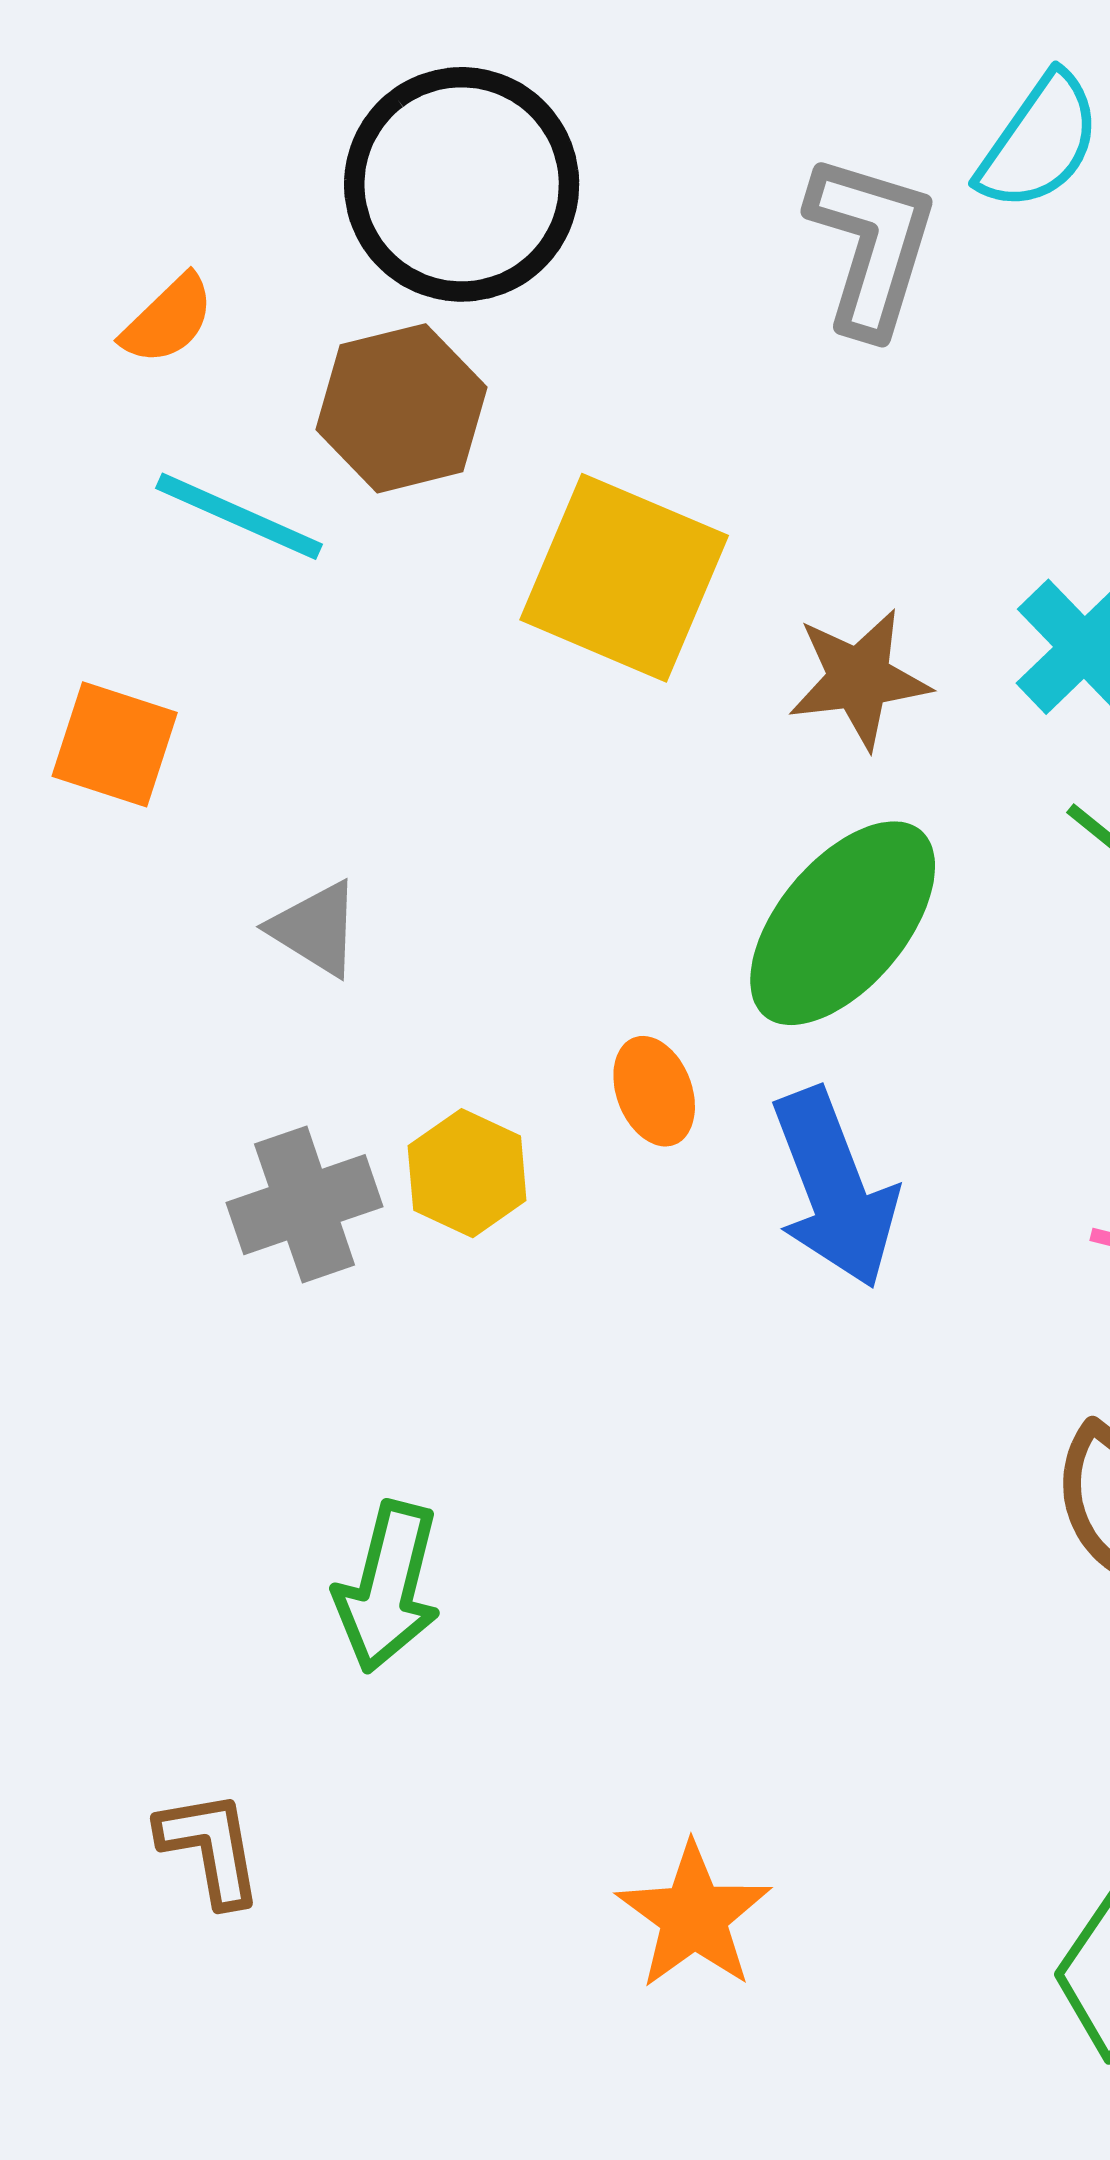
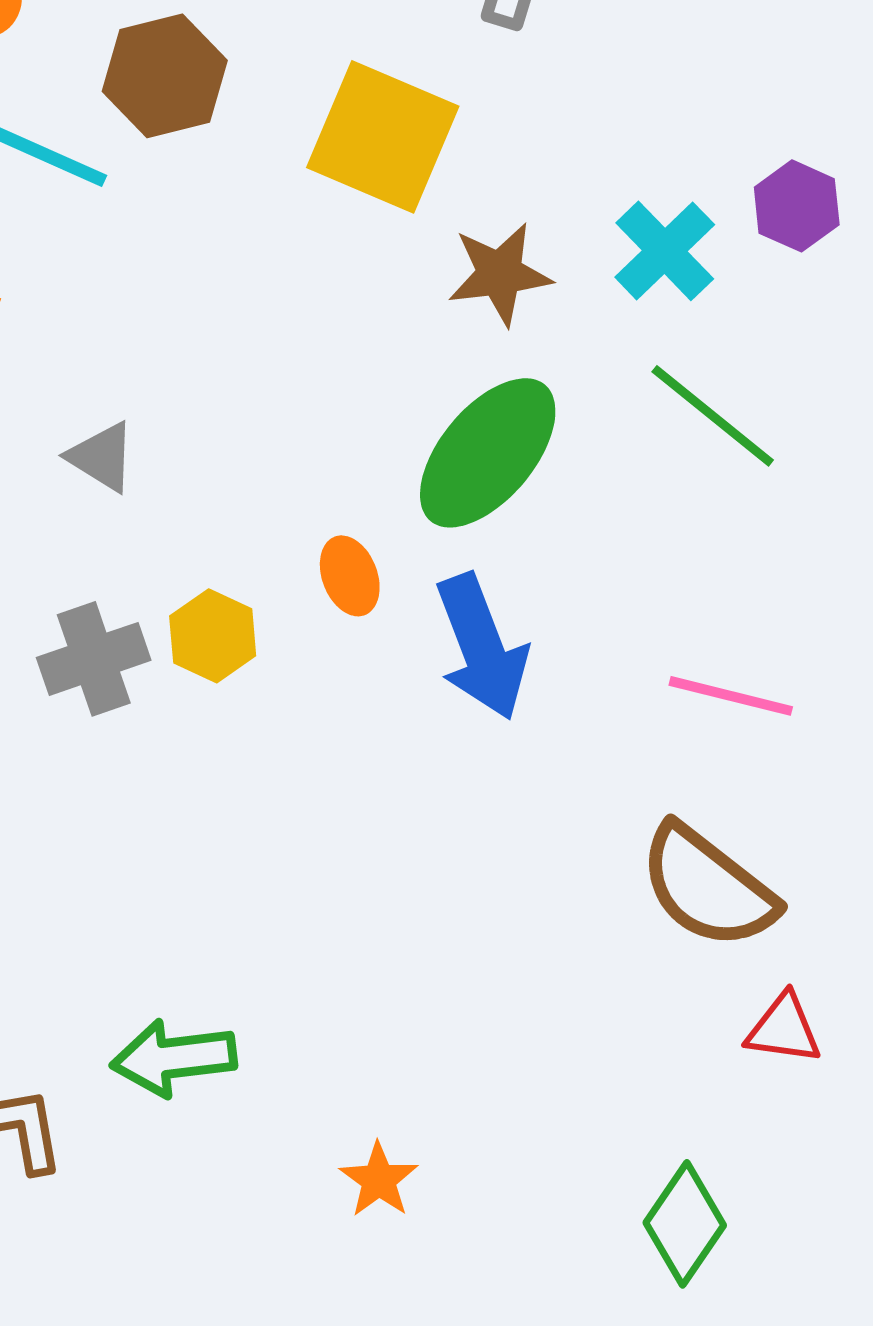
yellow square: (624, 578) -> (383, 137), moved
green arrow: (388, 1587) -> (174, 1058), moved, turned 69
orange star: (694, 1916) -> (379, 1180), size x0.7

